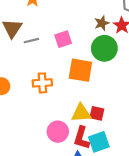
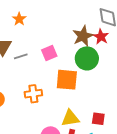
brown star: (102, 23) -> (83, 36), size x1.5
red square: (97, 113) -> (98, 119), moved

